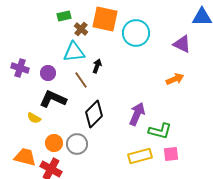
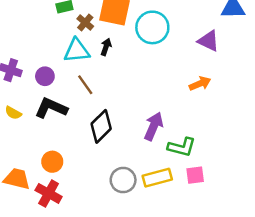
black arrow: (97, 66) -> (106, 47), moved
yellow semicircle: (34, 118) -> (13, 113), moved
gray circle: (77, 144) -> (123, 180), moved

